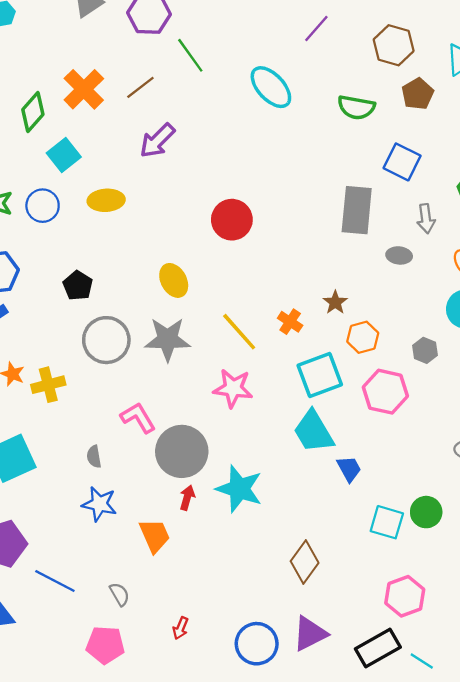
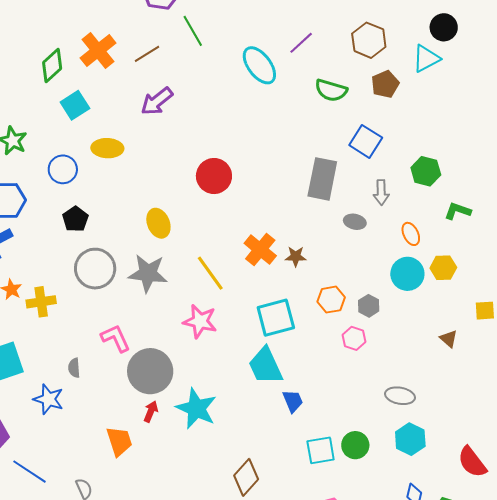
purple line: (316, 29) -> (301, 43), moved
blue circle: (43, 206) -> (63, 169), moved
brown star: (335, 302) -> (296, 256), turned 30
orange cross: (290, 322) -> (260, 250), moved, size x1.5
orange hexagon: (363, 337) -> (331, 300), moved
pink hexagon: (385, 392) -> (354, 338), moved, size x0.6
blue star: (99, 504) -> (48, 399), moved
cyan square: (387, 522) -> (321, 450), turned -32

